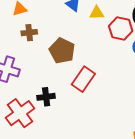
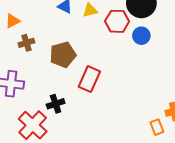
brown pentagon: (62, 51) -> (63, 55), turned -30

